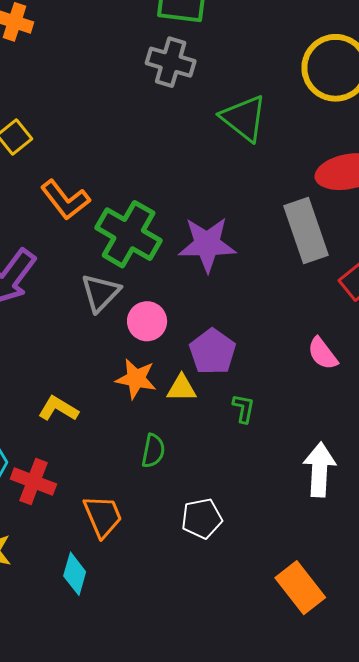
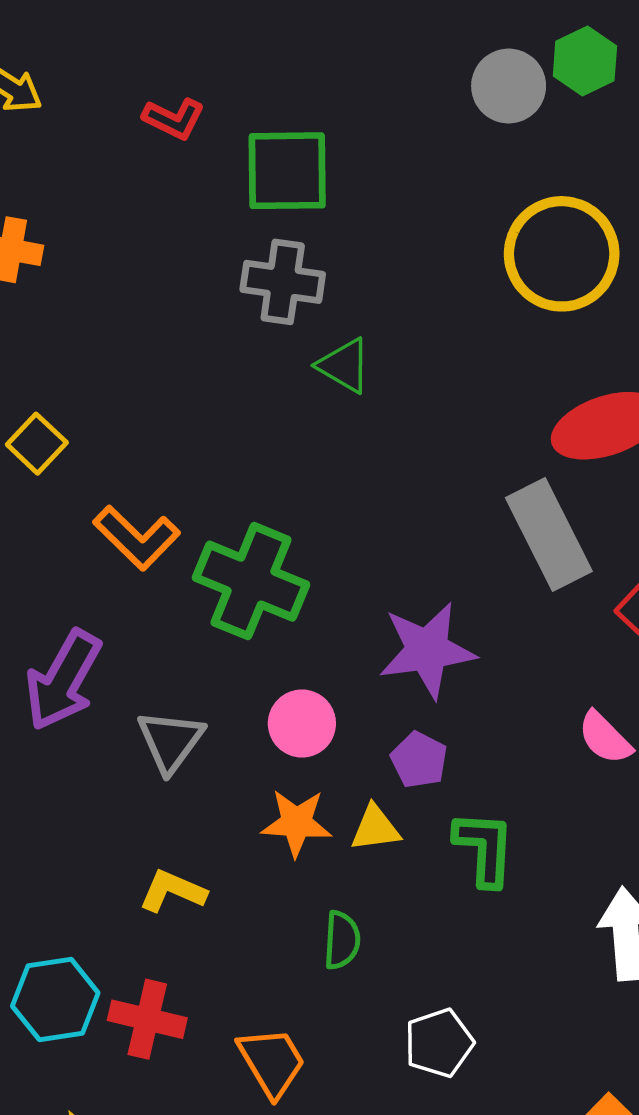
green triangle: (244, 118) -> (344, 365), moved, size x0.7
purple star: (207, 244) -> (427, 650), moved
gray triangle: (100, 293) -> (170, 741), moved
purple pentagon: (213, 352) -> (419, 760), size x0.7
green L-shape: (244, 408) -> (484, 848), size x1.6

